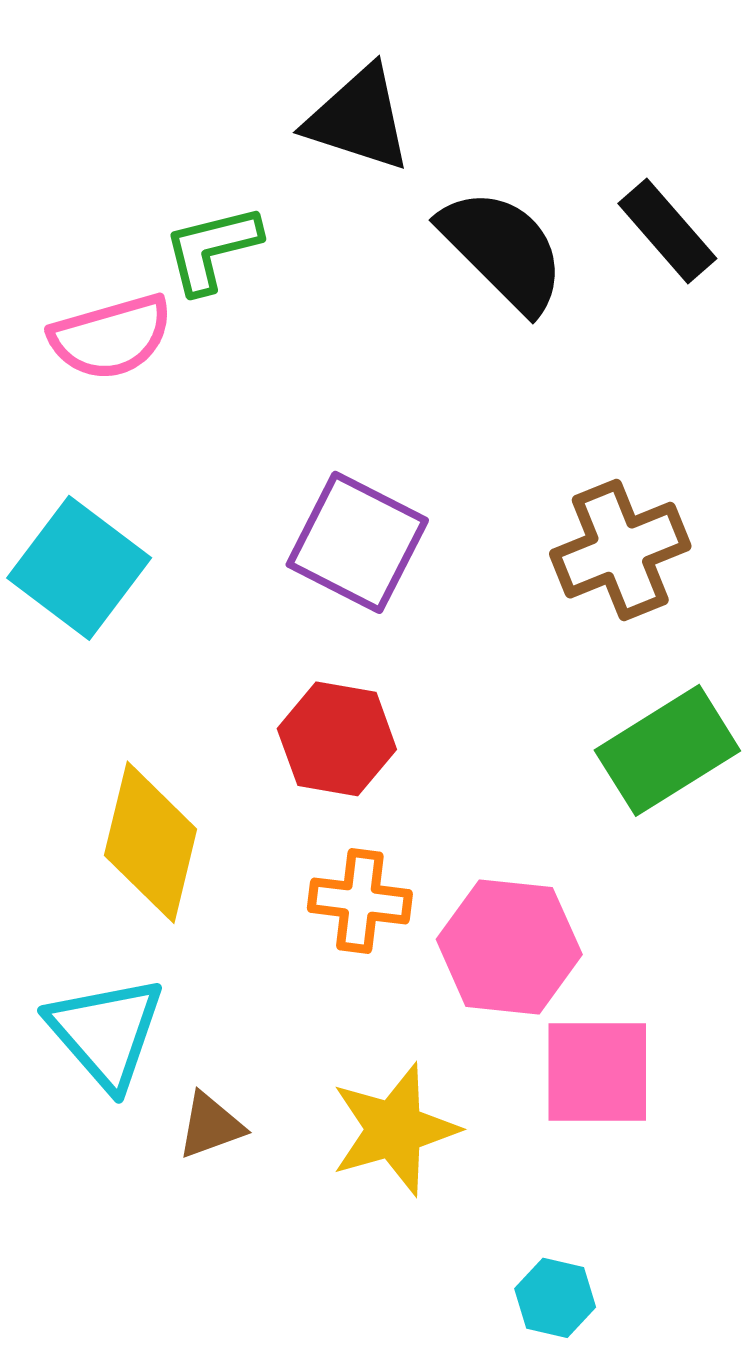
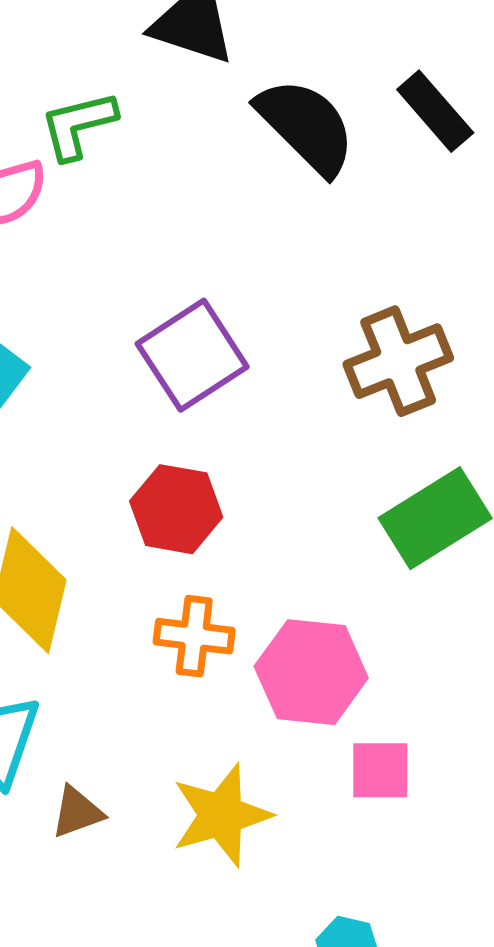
purple square: (357, 542) -> (192, 355), turned 30
pink square: (597, 1072) -> (380, 770), size x0.7

